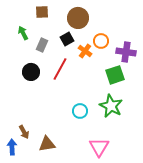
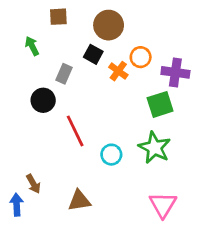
black square: (67, 39) -> (93, 54), turned -32
gray rectangle: (42, 45) -> (64, 74), moved
red line: (60, 69) -> (75, 131), moved, turned -55
brown triangle: (47, 144) -> (79, 201), moved
pink triangle: (99, 147) -> (163, 205), moved

